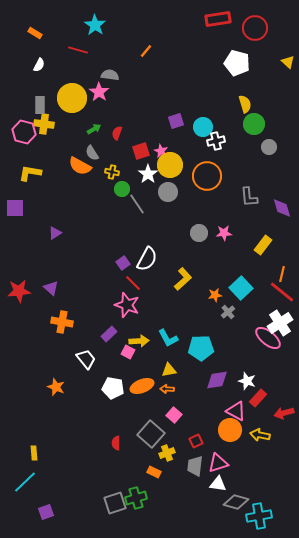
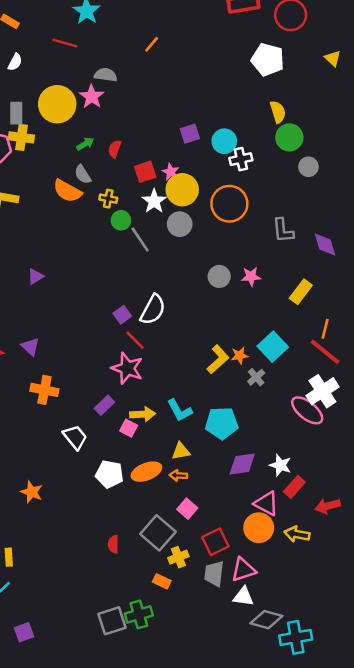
yellow L-shape: (183, 279) -> (218, 359), moved
orange star: (56, 387) -> (32, 492), moved
red square: (196, 441) -> (215, 542), size x1.5

